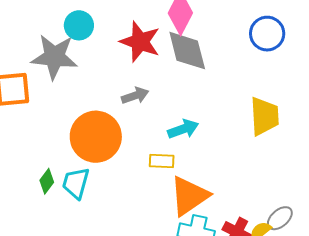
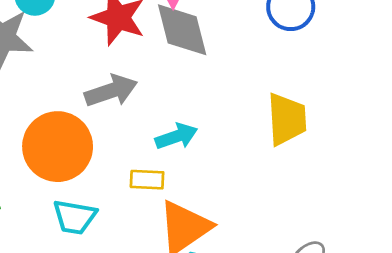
gray arrow: (135, 96) -> (111, 91), size x1.4
cyan trapezoid: (76, 183) -> (75, 217), moved, turned -96

